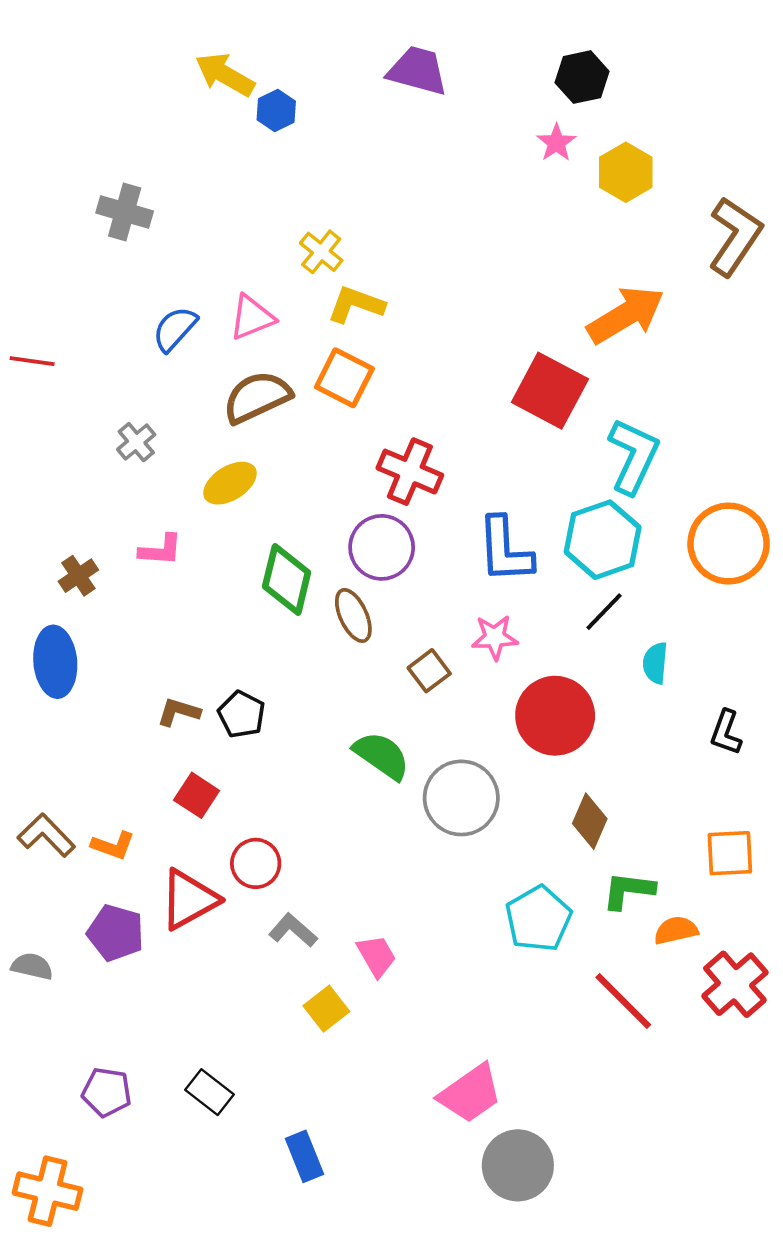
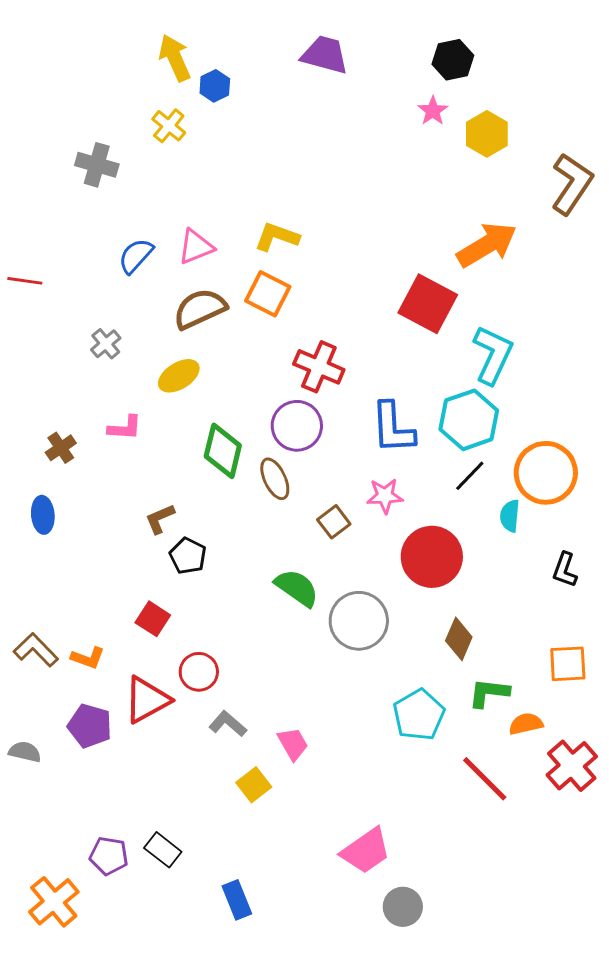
yellow arrow: (225, 75) -> (175, 58), turned 36
yellow cross: (321, 252) -> (169, 126), moved
orange circle: (729, 544) -> (546, 473), moved
blue ellipse: (55, 662) -> (43, 515), size x0.7
brown L-shape: (179, 712) -> (160, 519), moved, turned -40
purple pentagon: (107, 1092) -> (109, 856), moved
gray circle: (518, 1165) -> (403, 907), size x0.7
orange cross: (48, 1191) -> (54, 902), moved, turned 36

